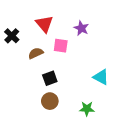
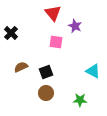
red triangle: (44, 24) -> (53, 13), moved
brown semicircle: (36, 53) -> (21, 67), moved

